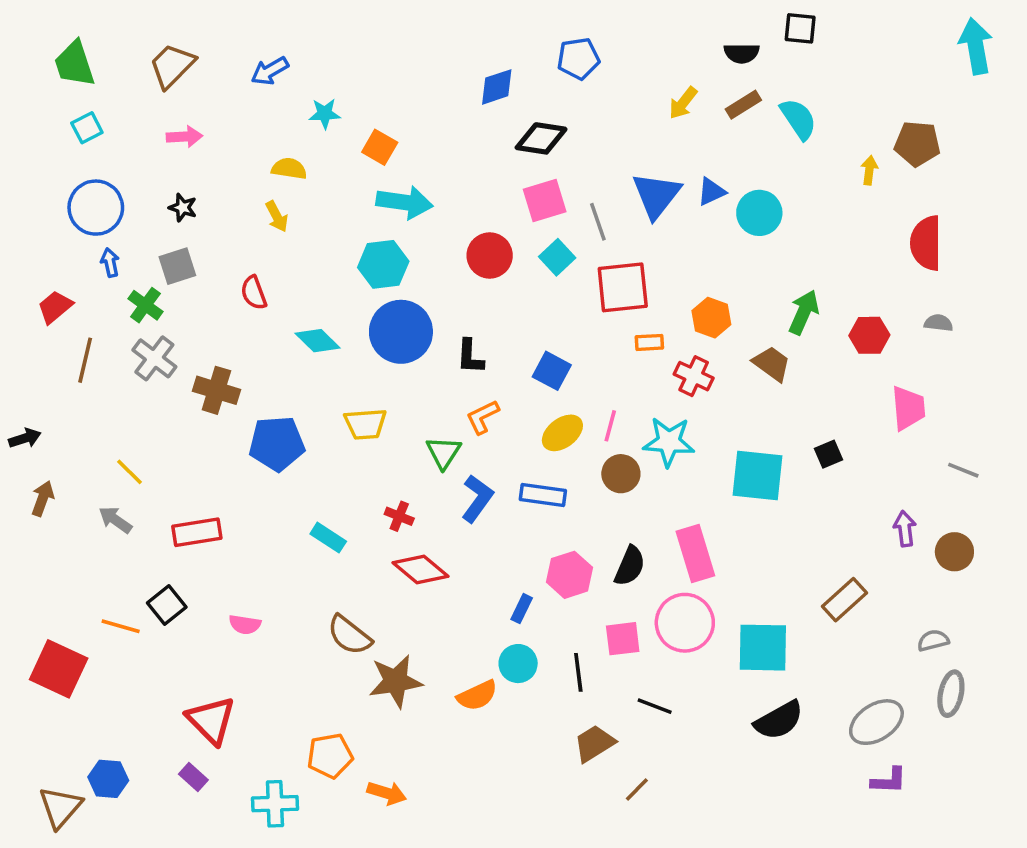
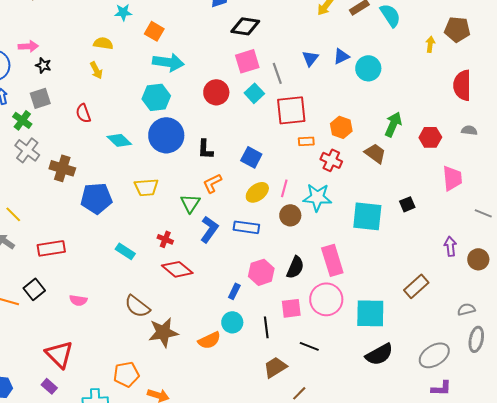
pink arrow: (185, 137) -> (28, 46), moved
blue triangle: (656, 195) -> (310, 58), size x0.6

